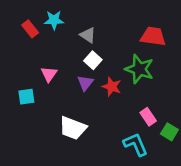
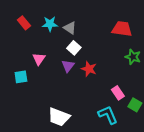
cyan star: (54, 20) -> (50, 24), moved
green star: (139, 69) -> (133, 57), moved, size x0.7
white trapezoid: (73, 128) -> (59, 117), moved

